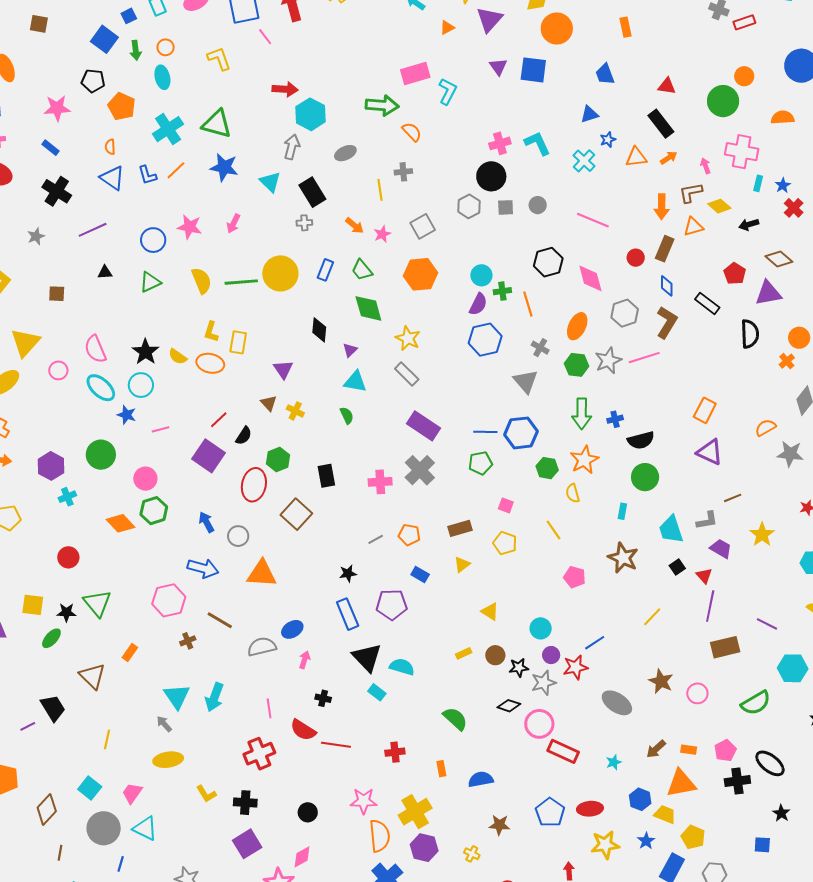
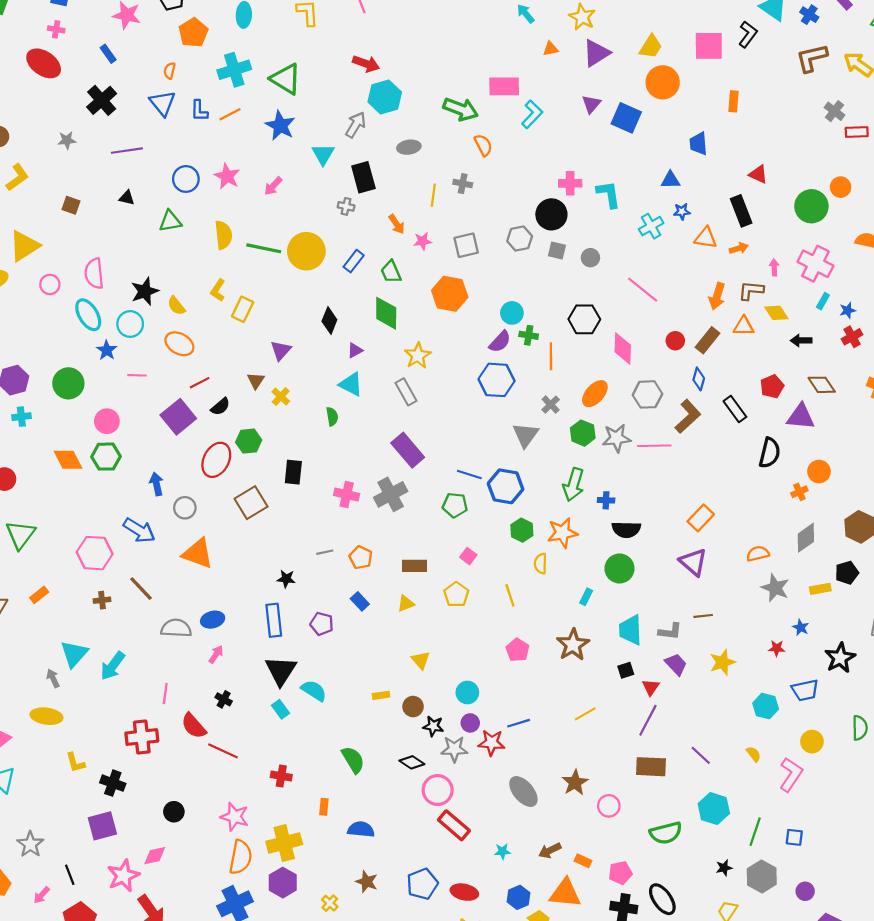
orange ellipse: (210, 363) -> (179, 344), moved
purple pentagon: (392, 605) -> (322, 624), size x0.7

